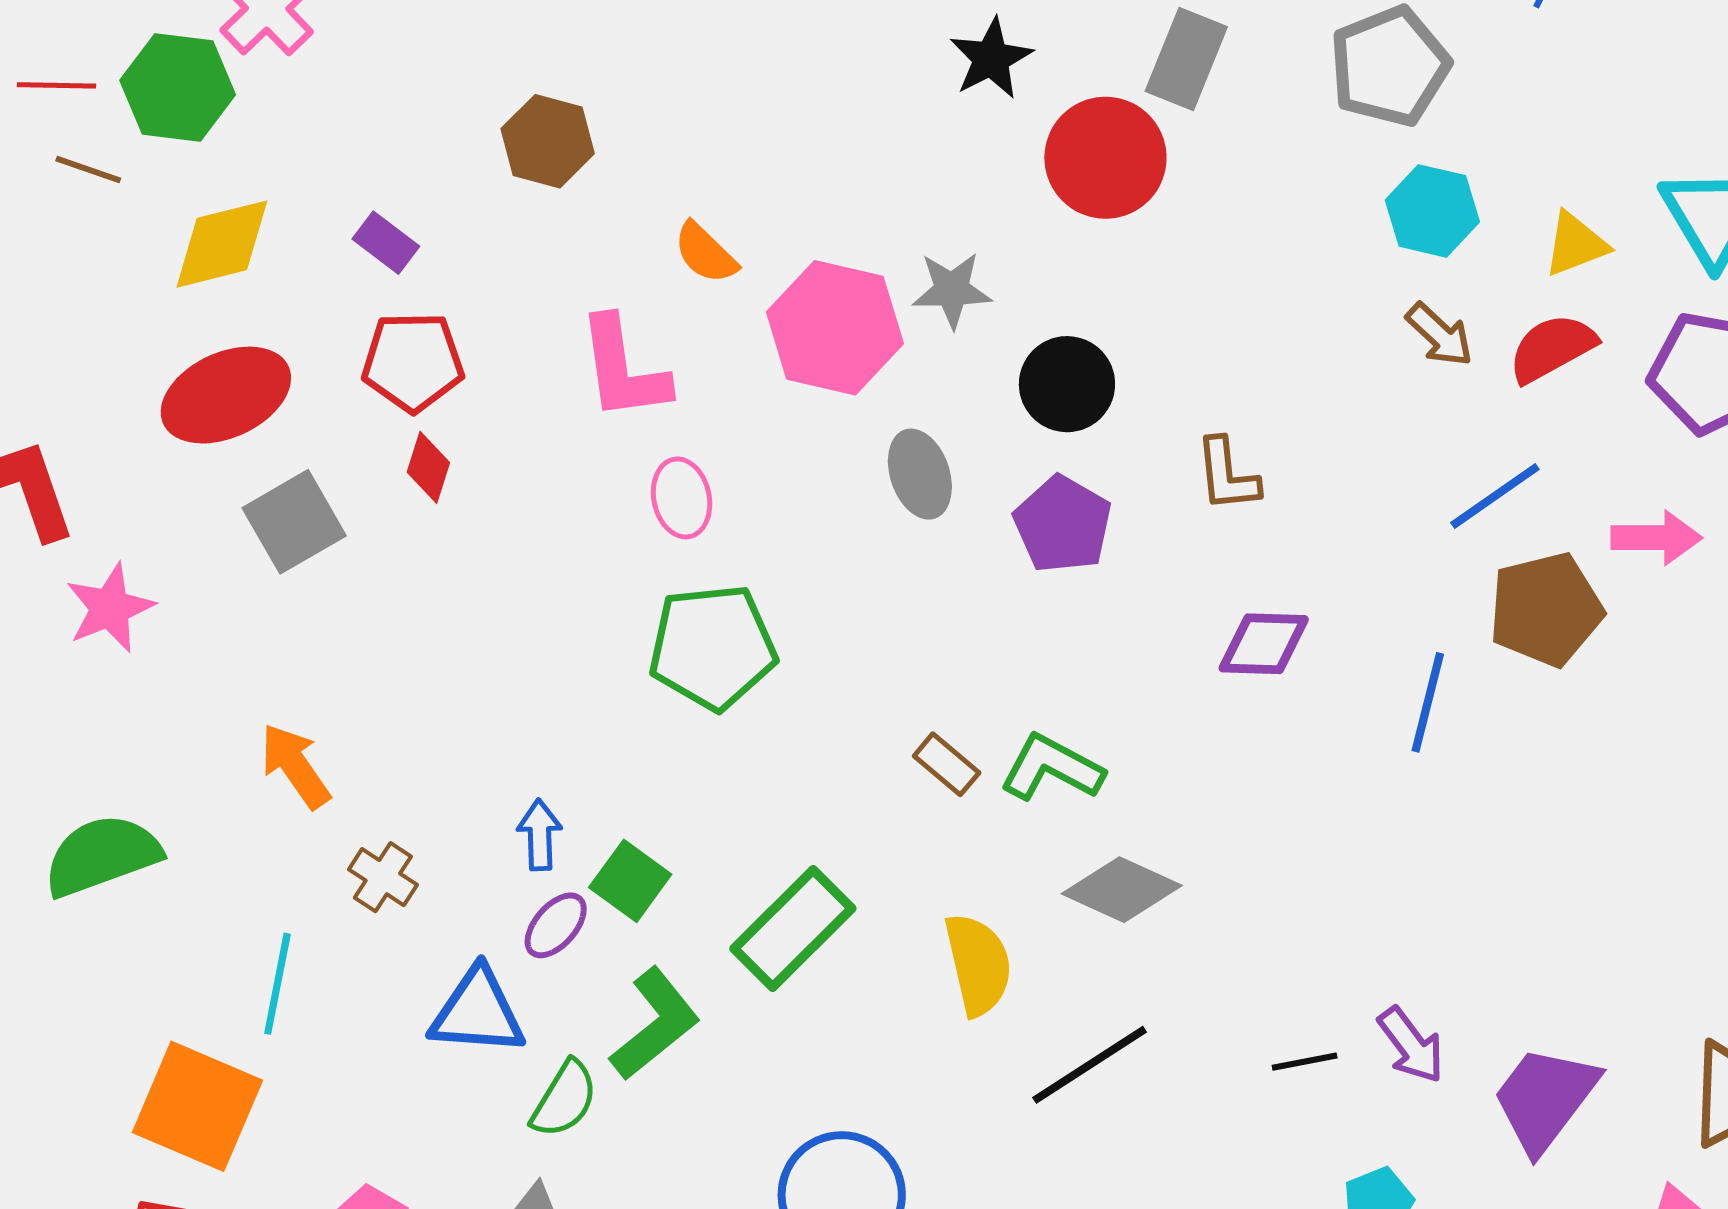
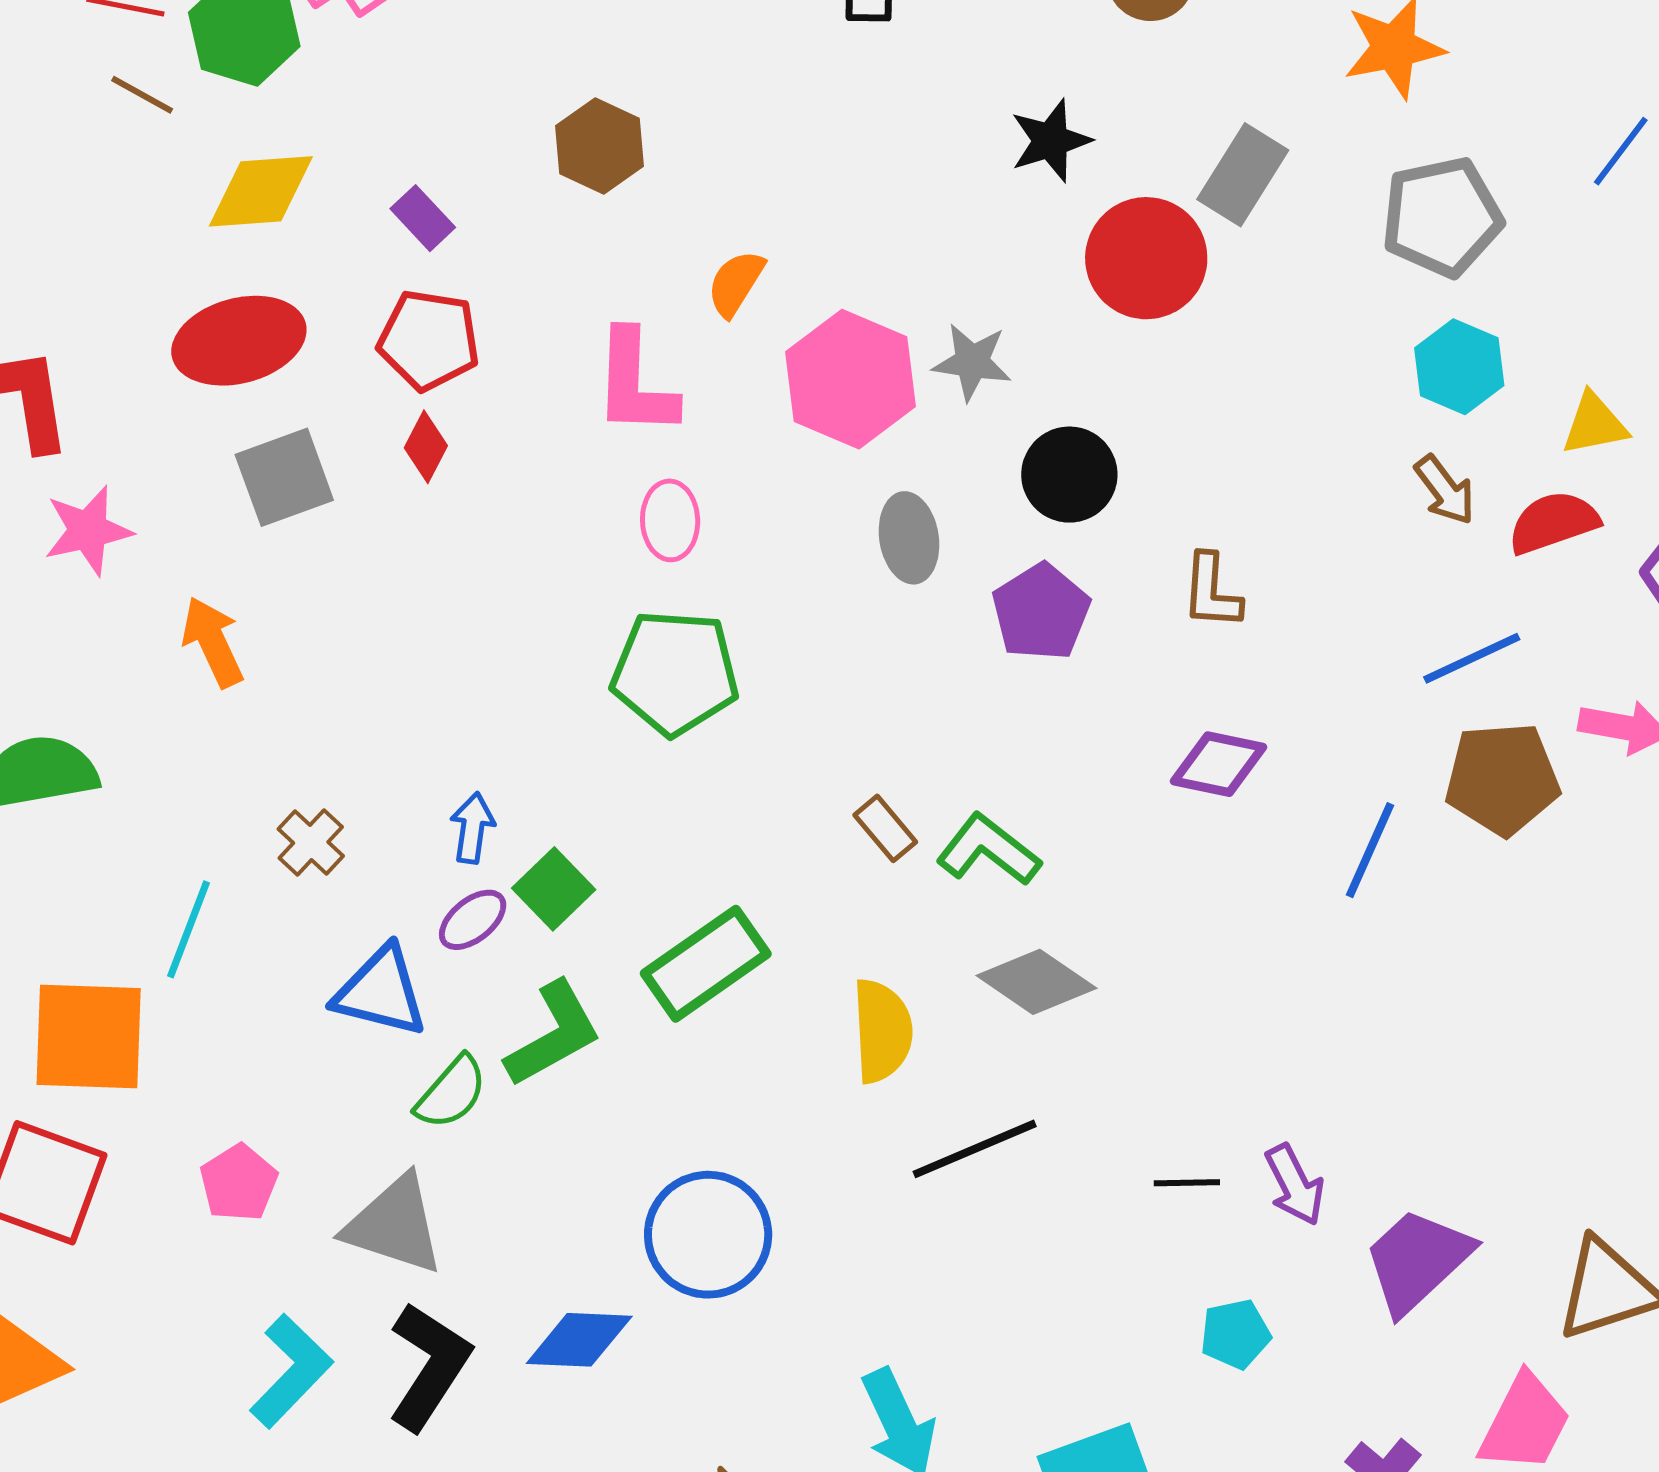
orange semicircle: (705, 253) -> (736, 283), turned 68
orange arrow: (295, 766) -> (213, 642), moved
orange square: (197, 1106) -> (89, 1037), turned -31

